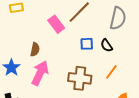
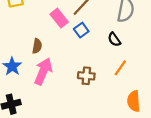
blue square: (87, 44) -> (81, 30), moved, turned -32
brown cross: (80, 78) -> (86, 76), size x0.7

